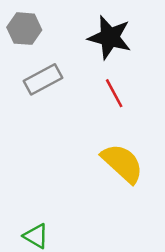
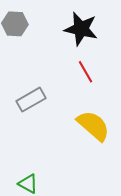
gray rectangle: (43, 79) -> (31, 100), moved

